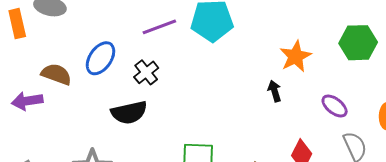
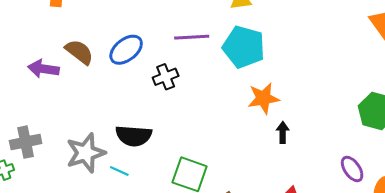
orange star: (295, 56) -> (263, 98), moved
purple ellipse: (335, 106) -> (352, 169), moved
black semicircle: (129, 113) -> (134, 136), moved

